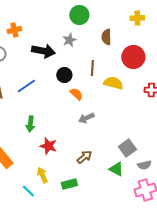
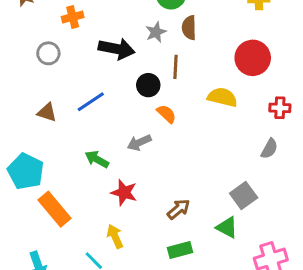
brown semicircle: (106, 37) -> (189, 28), moved
brown line: (92, 68) -> (176, 67), moved
gray arrow: (86, 118) -> (139, 143), moved
green arrow: (30, 124) -> (97, 159), turned 112
gray semicircle: (144, 165) -> (269, 149), moved, turned -48
green rectangle: (69, 184) -> (180, 250), moved

